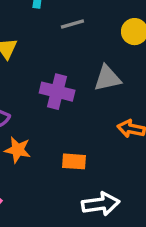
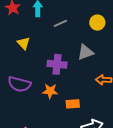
orange star: (18, 150) -> (50, 91), moved

